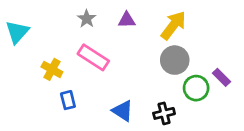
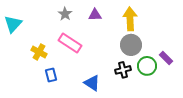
yellow arrow: (173, 25) -> (130, 19), turned -40
black cross: (164, 113) -> (123, 70), moved

